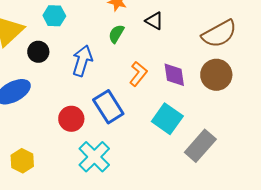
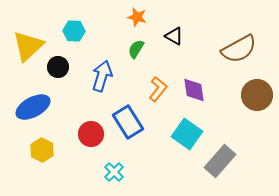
brown circle: (216, 75) -> (257, 95), moved
cyan cross: (94, 157) -> (114, 172), size x0.6
yellow hexagon: (22, 161) -> (42, 150), moved

